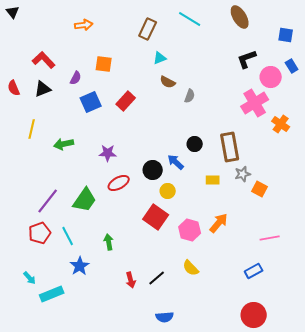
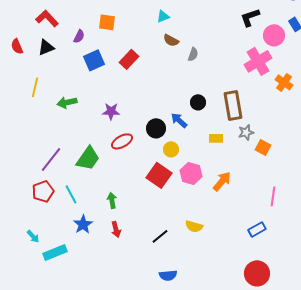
pink hexagon: (190, 230) -> (191, 173), moved
pink line: (270, 238) -> (273, 196), turned -72
yellow semicircle: (191, 268) -> (194, 226), turned -30
red arrow: (131, 280) -> (116, 229), moved

